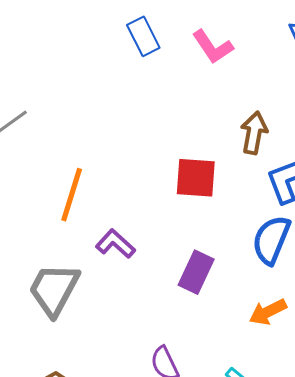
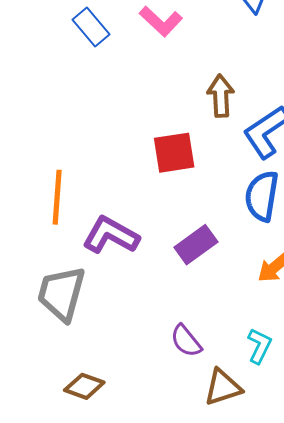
purple L-shape: (115, 244) -> (111, 235), size x1.4
purple rectangle: (196, 272) -> (196, 245), turned 42

